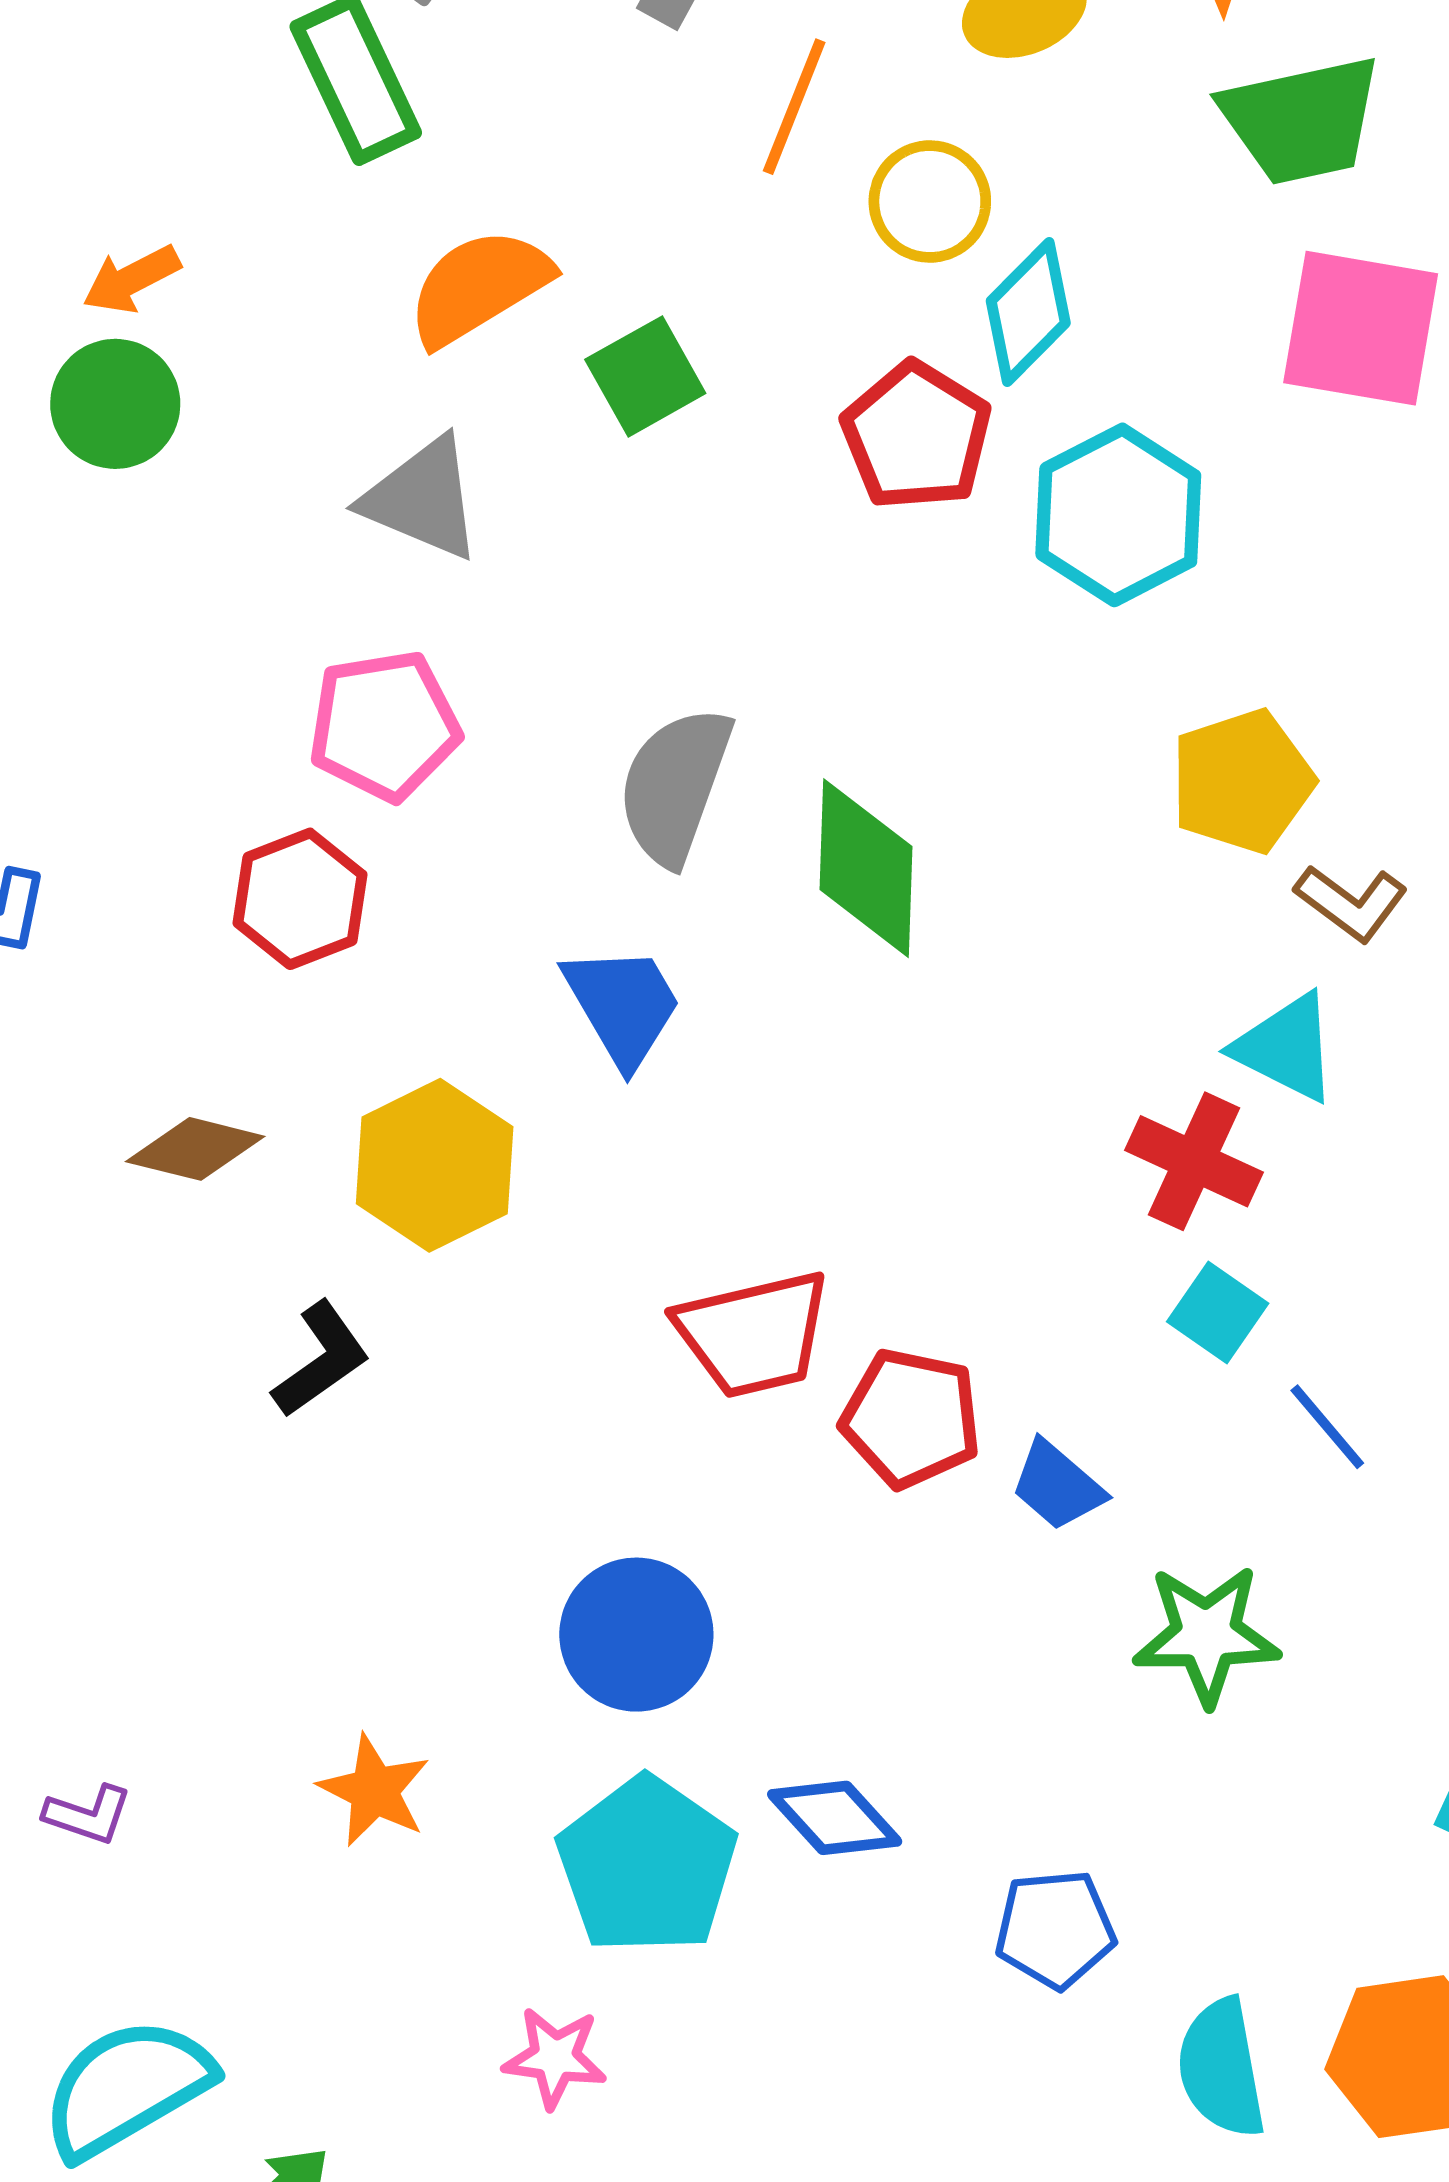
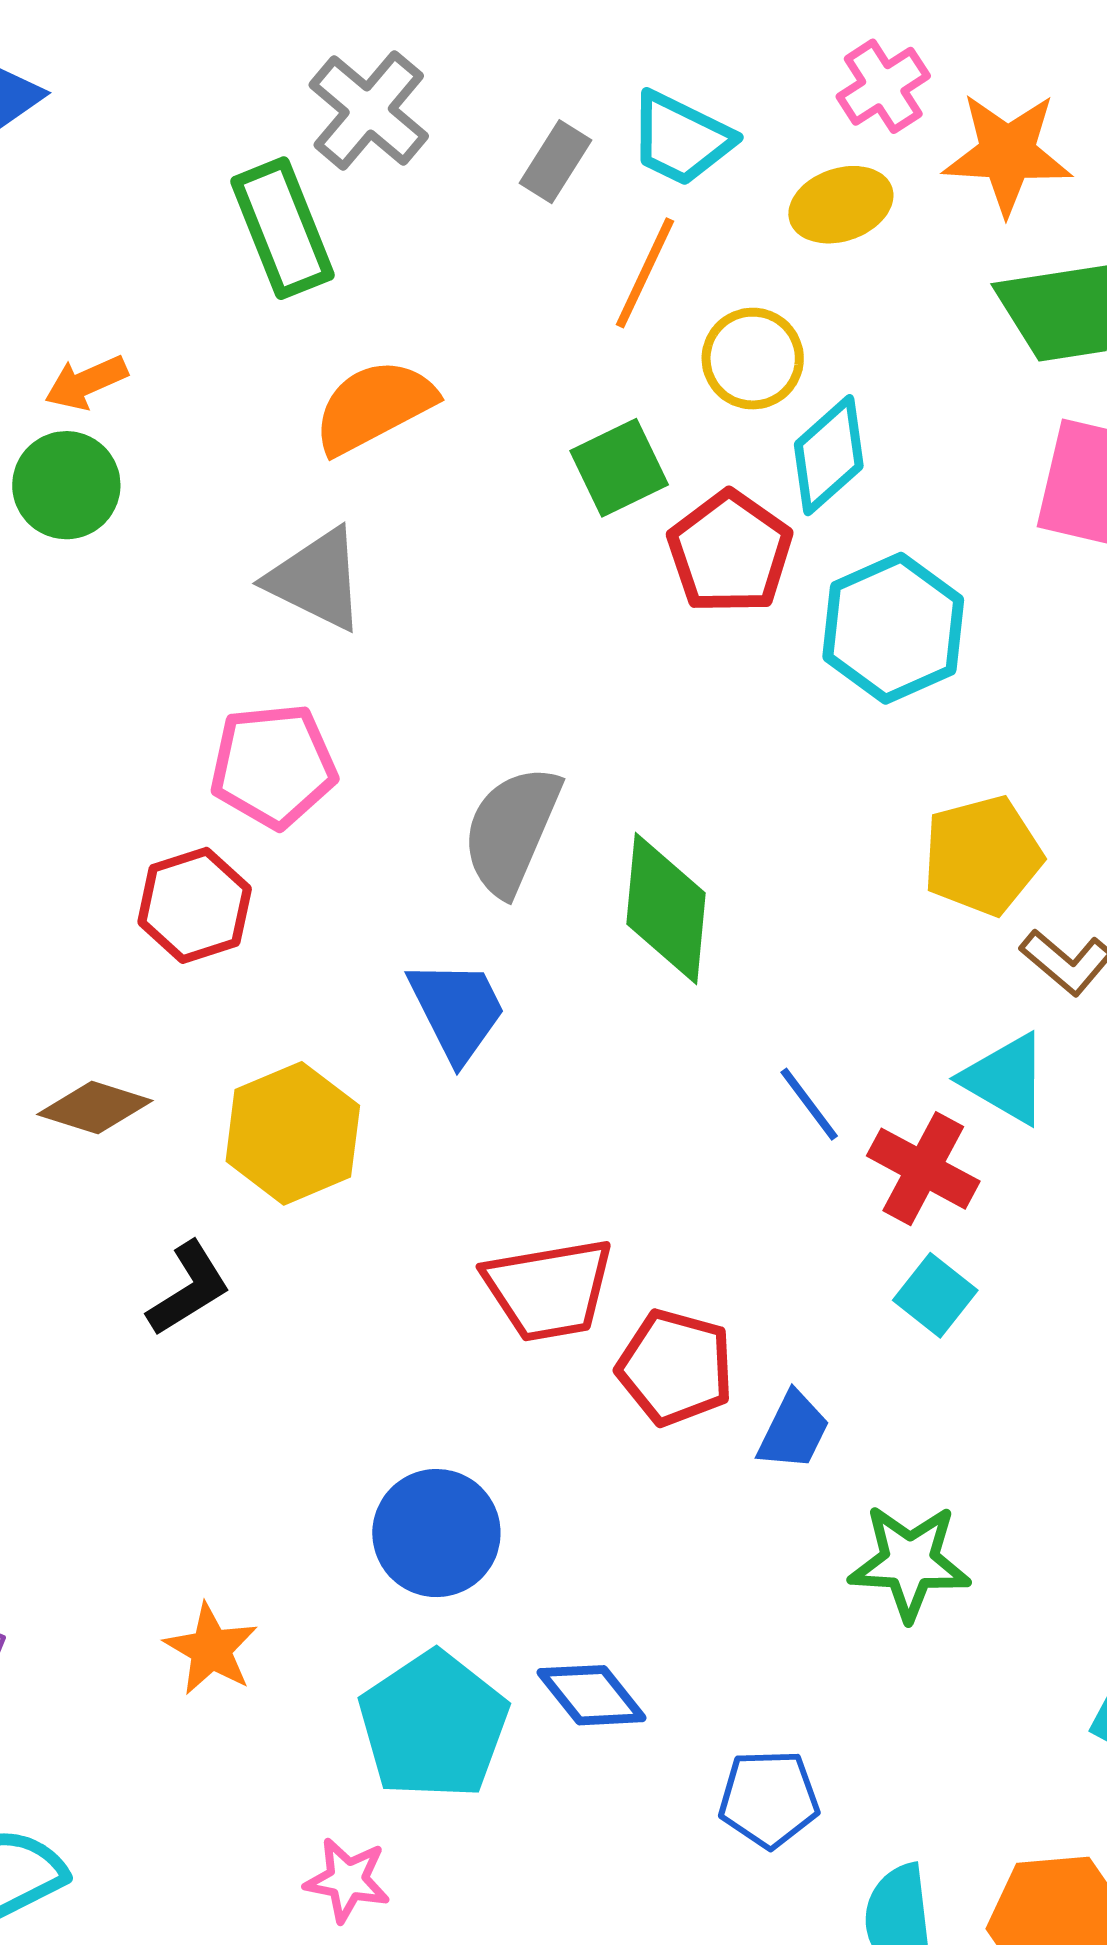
green square: (645, 376) -> (619, 468), moved
blue line: (1327, 1427) -> (809, 1104), moved
blue trapezoid: (1057, 1486) -> (793, 1431), turned -108

